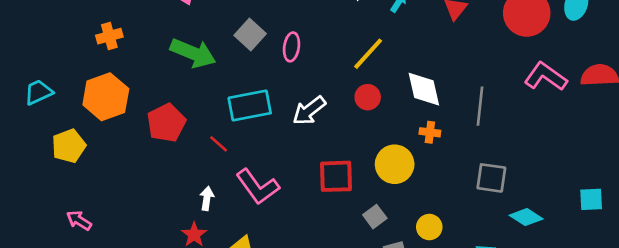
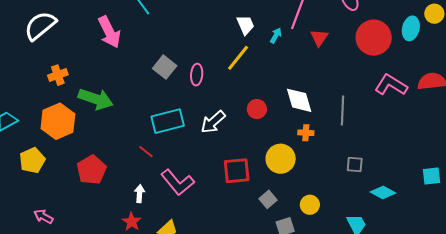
green arrow: (193, 53) -> (96, 99), moved
yellow line: (368, 54) -> (238, 58), moved
red pentagon: (166, 123) -> (92, 170), moved
gray square: (491, 178) -> (355, 164), size x0.7

